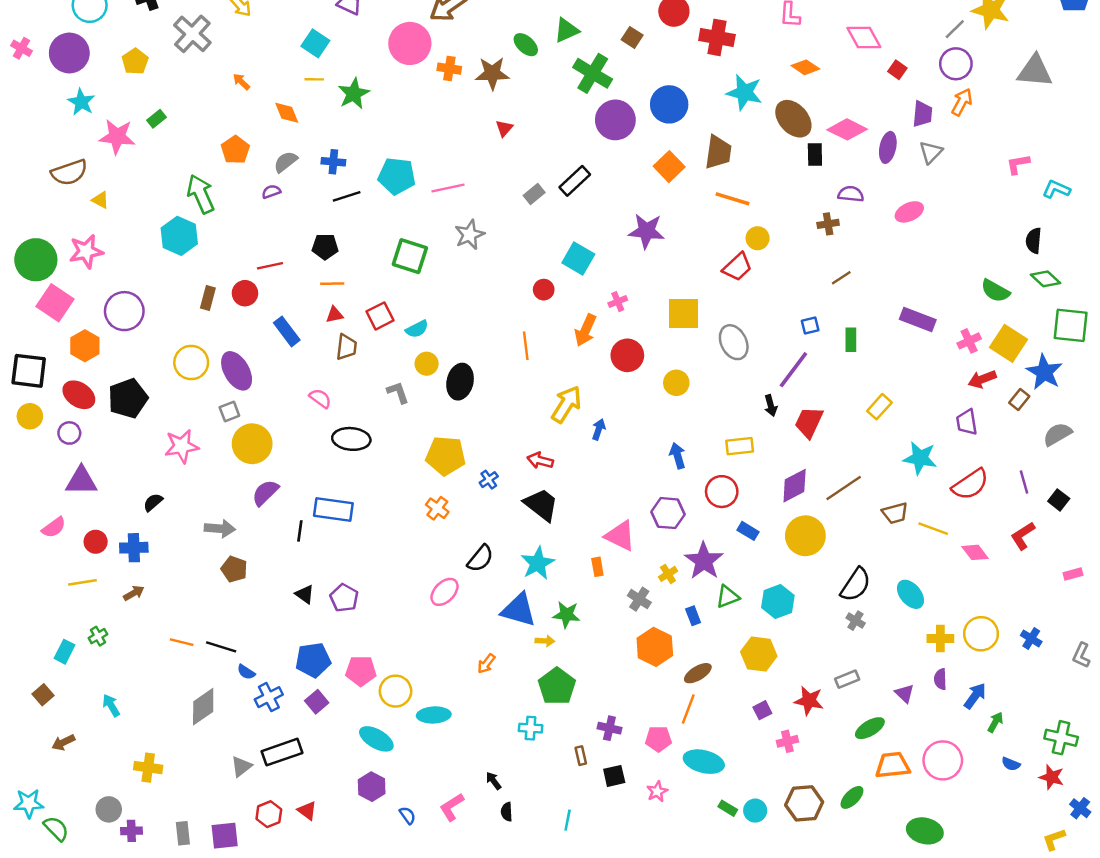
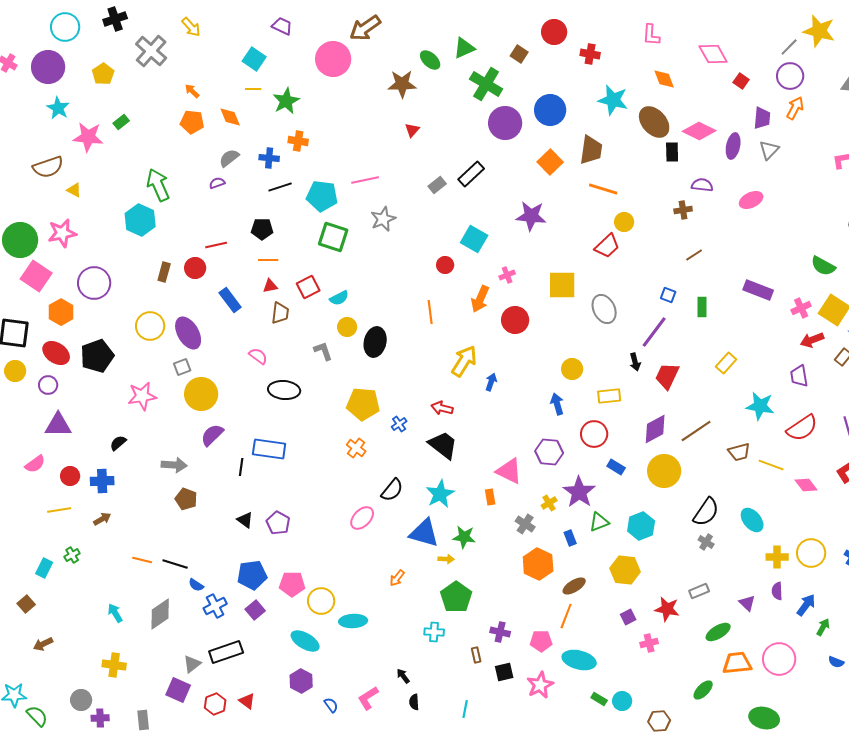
red cross: (717, 37) -> (590, 54), size x0.7
orange diamond: (805, 67) -> (664, 79), turned 35
orange cross: (449, 69) -> (298, 141), moved
orange pentagon: (235, 150) -> (192, 122), moved, turned -30
cyan pentagon: (397, 176) -> (322, 196), moved
blue square: (810, 325) -> (668, 295), turned 35
yellow circle: (676, 383) -> (572, 369), moved
cyan arrow: (111, 705) -> (115, 613), moved
pink star: (657, 791) -> (540, 685), size x1.5
brown hexagon: (804, 803) -> (659, 721), moved, size x0.7
purple square: (225, 836) -> (178, 690), moved, turned 30

